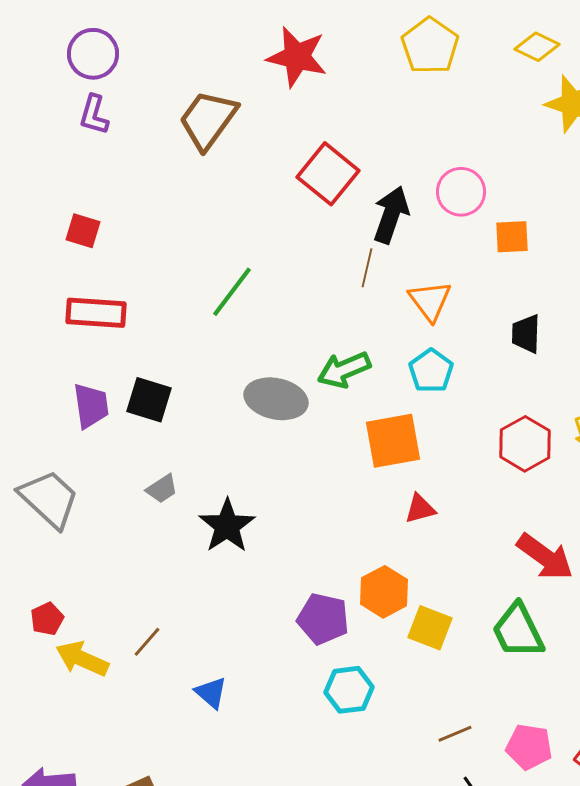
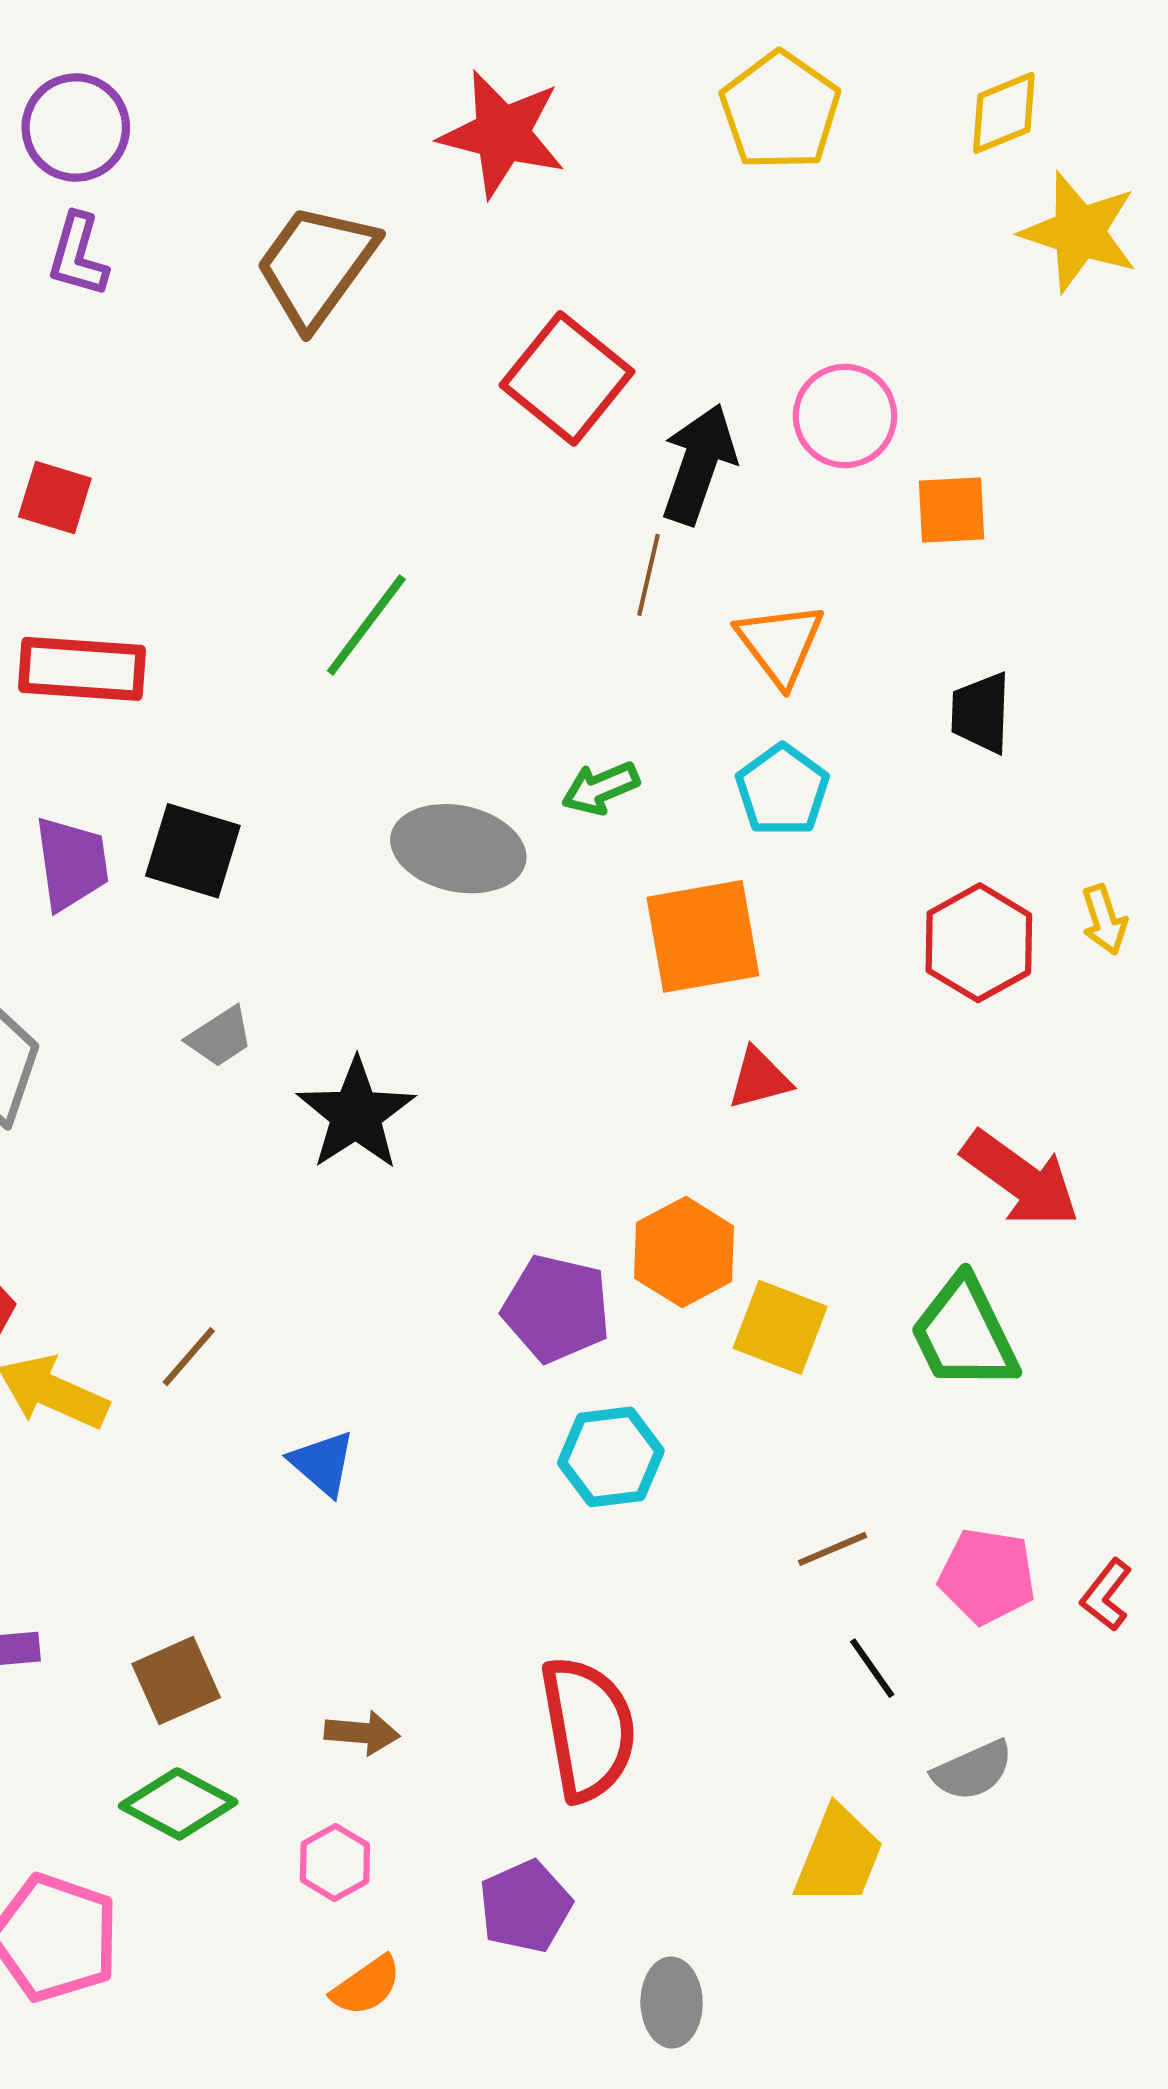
yellow diamond: (537, 47) -> (1004, 113), turned -48
green arrow: (344, 370) -> (600, 788), size x0.7

